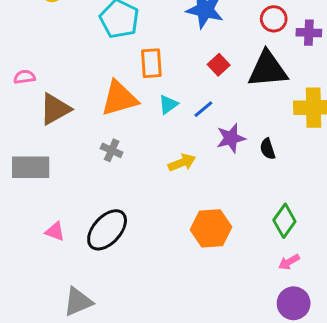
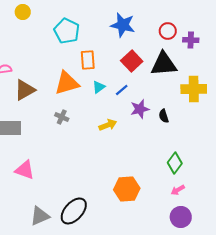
red square: (219, 65) -> (132, 61), size x1.5
orange hexagon: (211, 228) -> (127, 189), moved
black ellipse: (107, 230) -> (74, 211), moved
pink triangle: (55, 231) -> (25, 170), size x1.5

